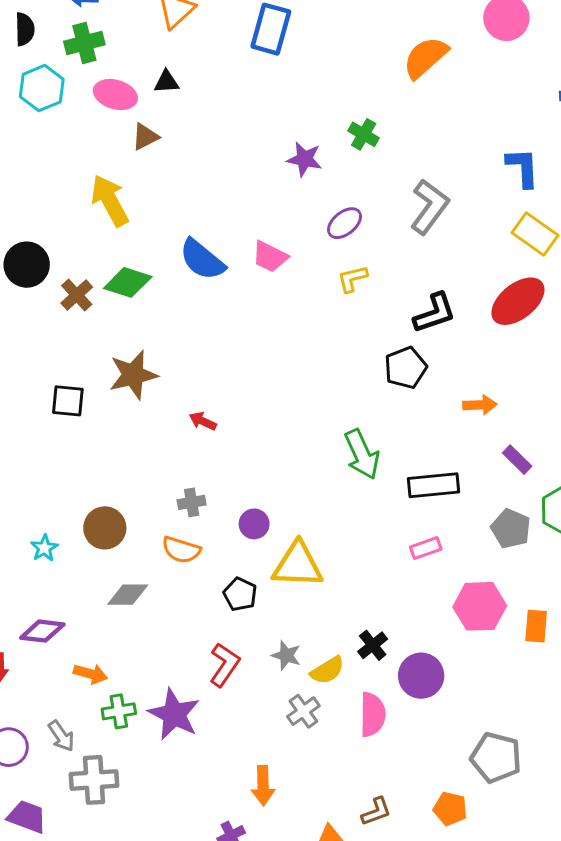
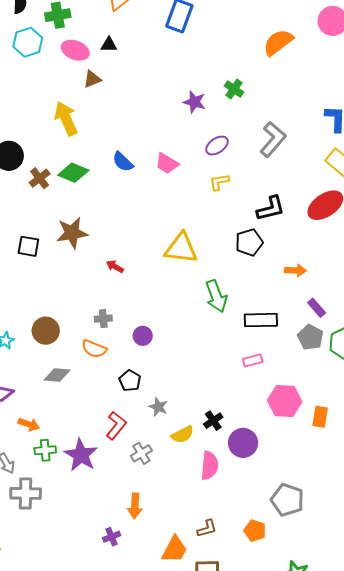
blue semicircle: (202, 260) -> (123, 162), size x0.7
gray pentagon: (511, 529) -> (310, 337), moved
yellow triangle: (298, 565) -> (181, 248), moved
gray star: (286, 655) -> (158, 407), moved
gray cross: (303, 711) -> (141, 453), moved

